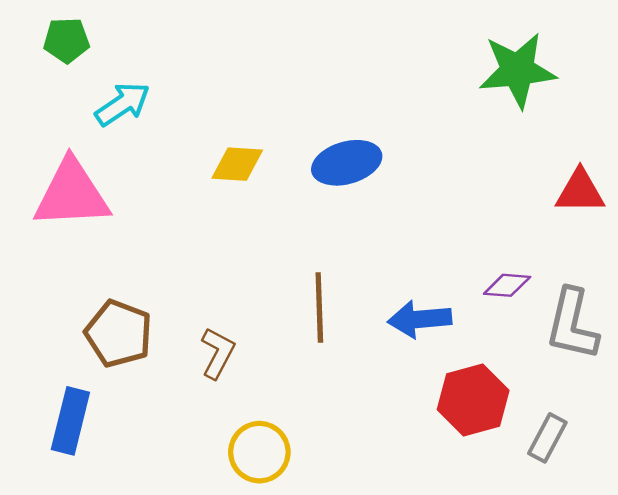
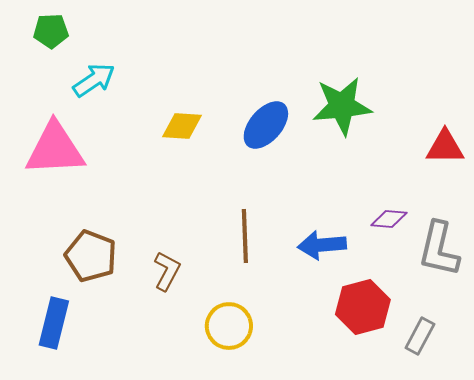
green star: (517, 70) -> (342, 106), moved
blue ellipse: (347, 163) -> (266, 125), turned -33
yellow circle: (259, 452) -> (229, 326), moved

